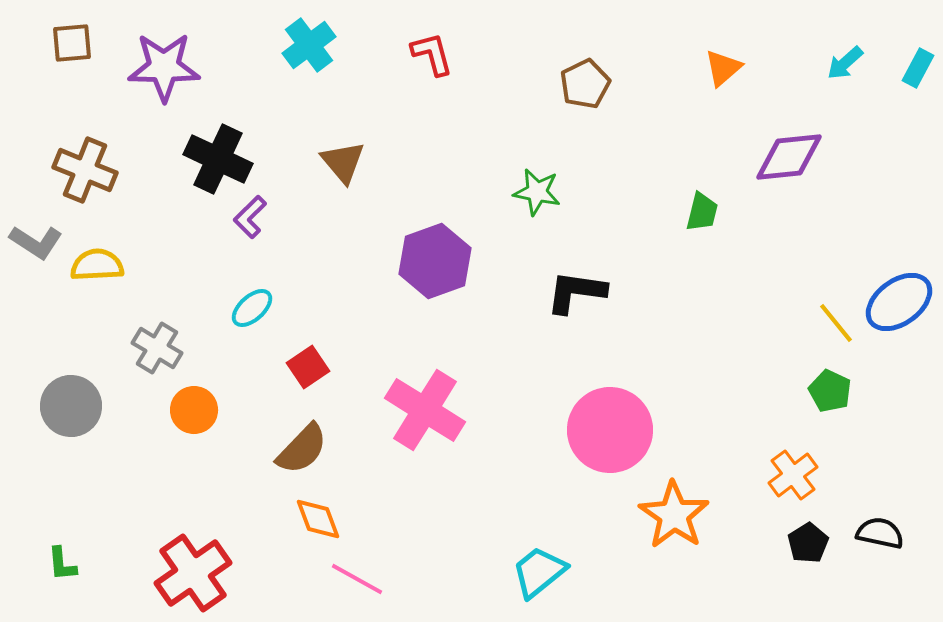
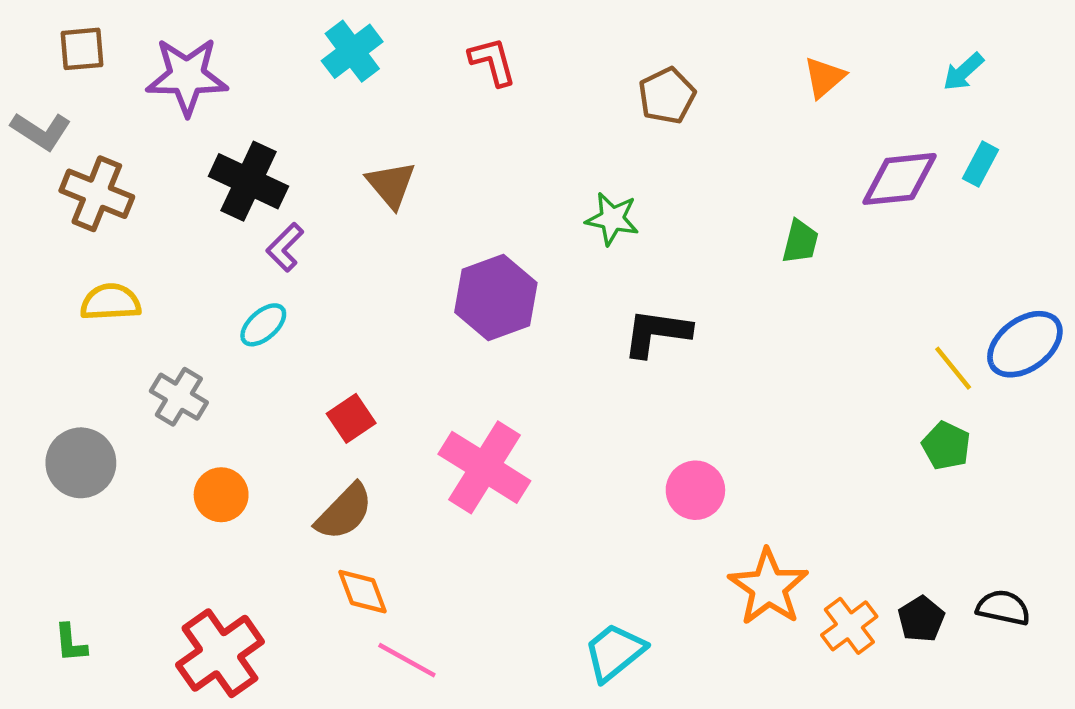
cyan rectangle: (918, 68) -> (980, 164), moved
gray L-shape: (36, 242) -> (41, 131), moved
cyan ellipse: (252, 308) -> (263, 325), moved
orange circle: (194, 410) -> (221, 495), moved
pink circle: (610, 430) -> (695, 490), size x0.6
orange cross: (793, 475) -> (849, 626), moved

